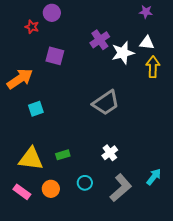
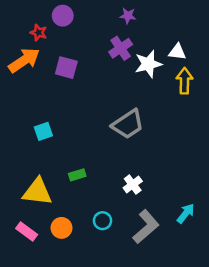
purple star: (146, 12) -> (128, 16), moved
orange arrow: (20, 79) -> (24, 60), moved
green rectangle: (63, 155) -> (77, 175), moved

